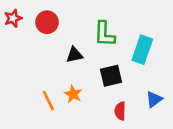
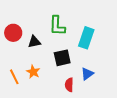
red circle: (47, 22) -> (13, 33), moved
blue triangle: (154, 99) -> (87, 74), moved

